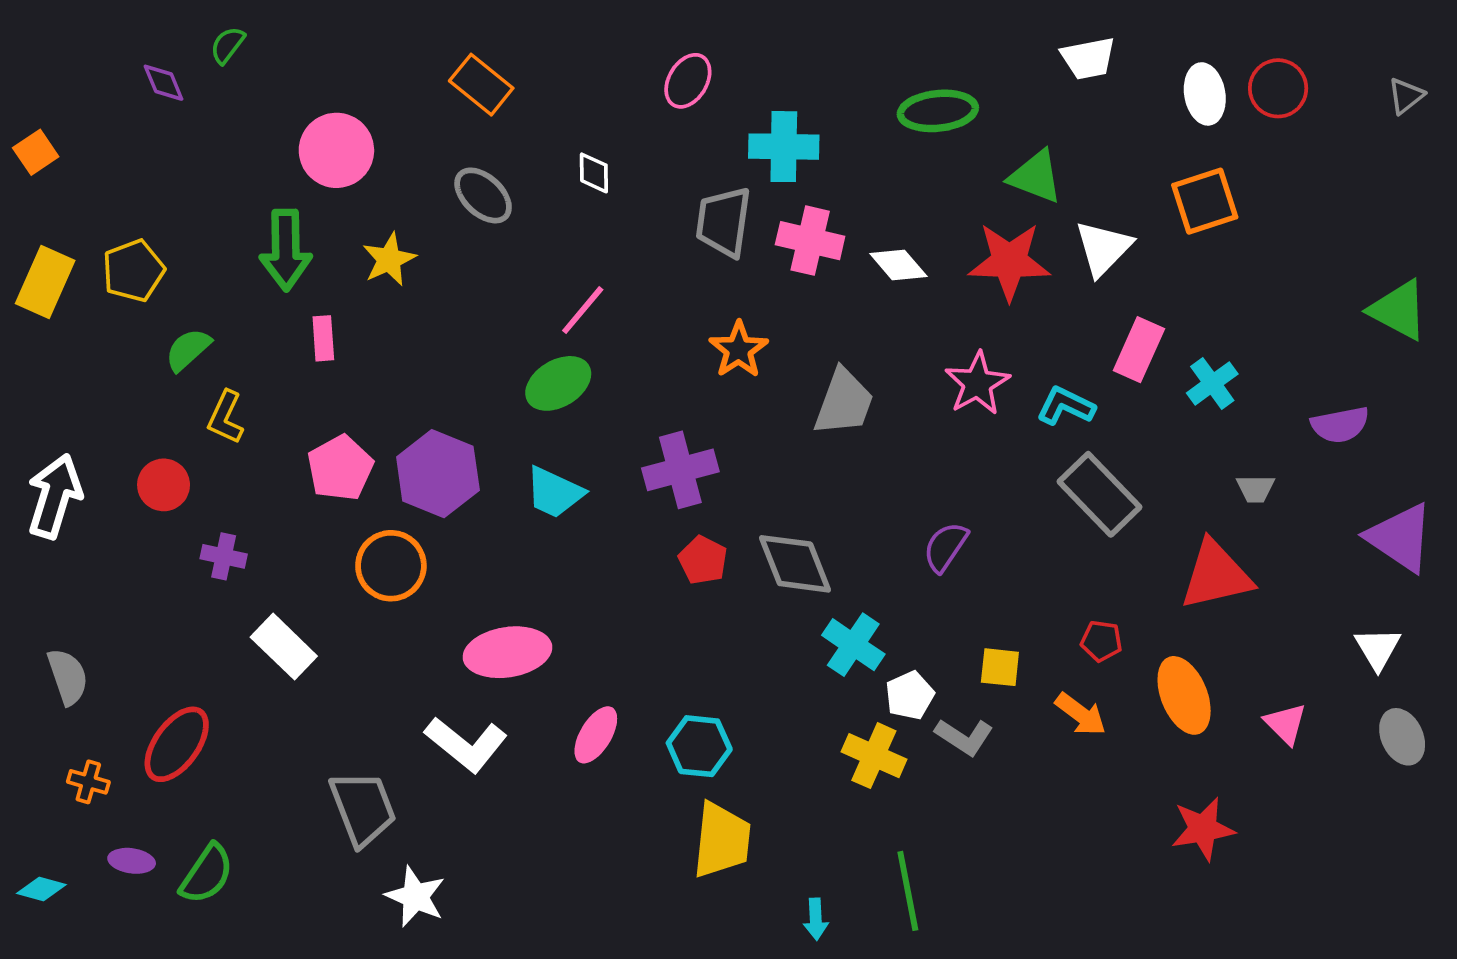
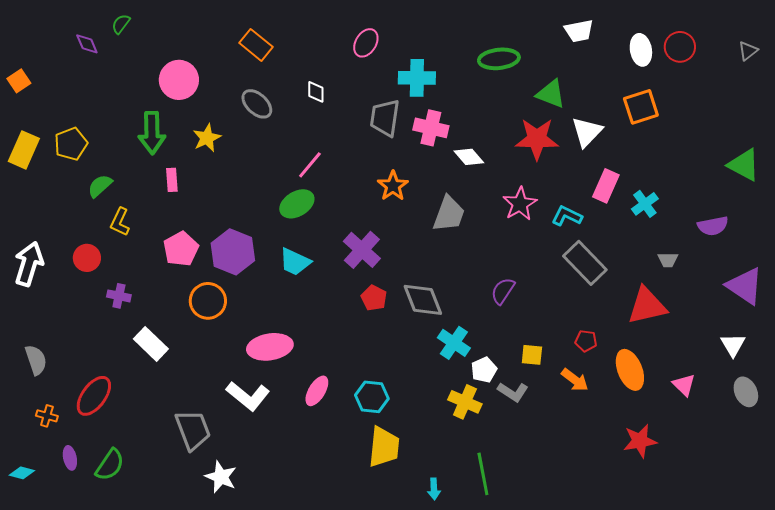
white diamond: (898, 265) -> (469, 157), moved
purple cross: (680, 470) -> (362, 250), turned -33
purple ellipse: (132, 861) -> (70, 458), turned 70

